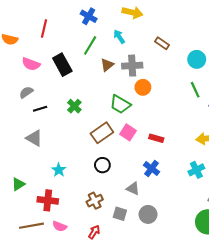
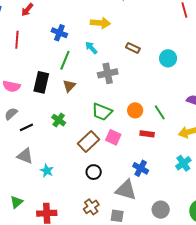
red line: (44, 28) -> (17, 40), moved
black rectangle: (62, 65) -> (41, 82), turned 50
brown triangle: (107, 65) -> (69, 86), moved
orange circle: (143, 87) -> (135, 110), moved
green line: (195, 90) -> (160, 112), moved
red rectangle: (156, 138) -> (147, 134), moved
cyan star: (59, 170) -> (47, 171), moved
gray triangle: (133, 189) -> (126, 190), size x1.6
gray circle: (148, 214) -> (161, 210), moved

